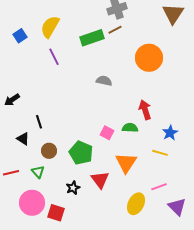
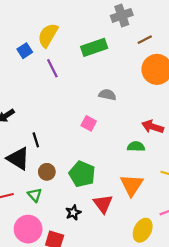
brown line: (115, 30) -> (145, 40), moved
blue square: (20, 36) -> (25, 51), moved
red arrow: (145, 110) -> (153, 127), turned -54
pink square: (107, 133) -> (89, 123), moved
black triangle: (23, 139) -> (18, 159), size x1.6

